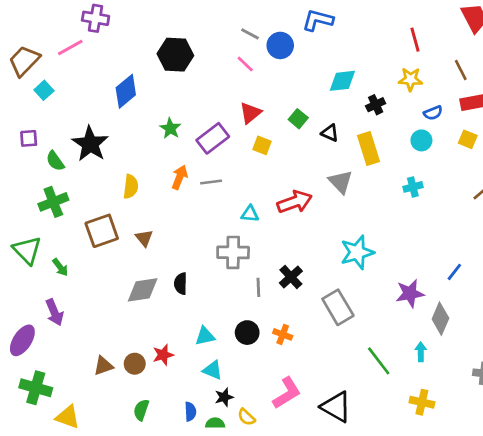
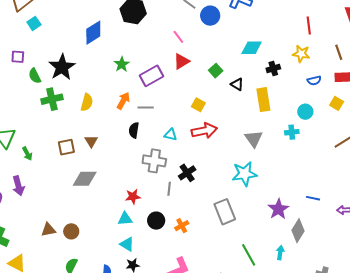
pink line: (245, 64) -> (178, 37), moved
cyan circle: (421, 140) -> (305, 112), moved
yellow square: (262, 145) -> (198, 105), moved
gray triangle: (341, 182) -> (254, 139), moved
green cross: (53, 202) -> (52, 99), moved
brown square: (102, 231) -> (66, 147), moved, size x0.7
blue line: (454, 272) -> (313, 198), turned 56
black cross: (291, 277) -> (187, 173), moved
black semicircle: (181, 284) -> (134, 130), moved
purple star: (410, 293) -> (278, 209), turned -30
orange cross: (283, 334) -> (182, 226), turned 32
red star: (163, 355) -> (133, 197), moved

